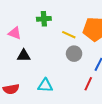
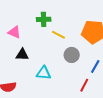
yellow line: (69, 35) -> (58, 35), moved
cyan triangle: (45, 85) -> (44, 73), moved

